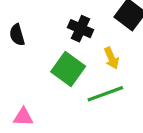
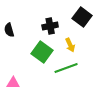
black cross: (81, 29) -> (50, 26), turned -35

